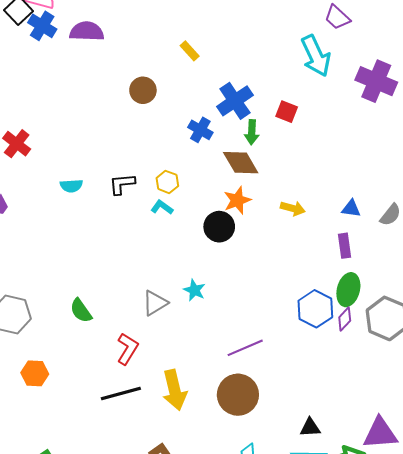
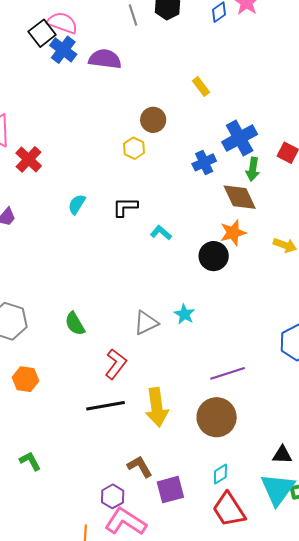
blue cross: (200, 130) -> (204, 162), turned 30
yellow hexagon: (167, 182) -> (134, 148), moved
cyan semicircle: (71, 186) -> (77, 204), turned 120

